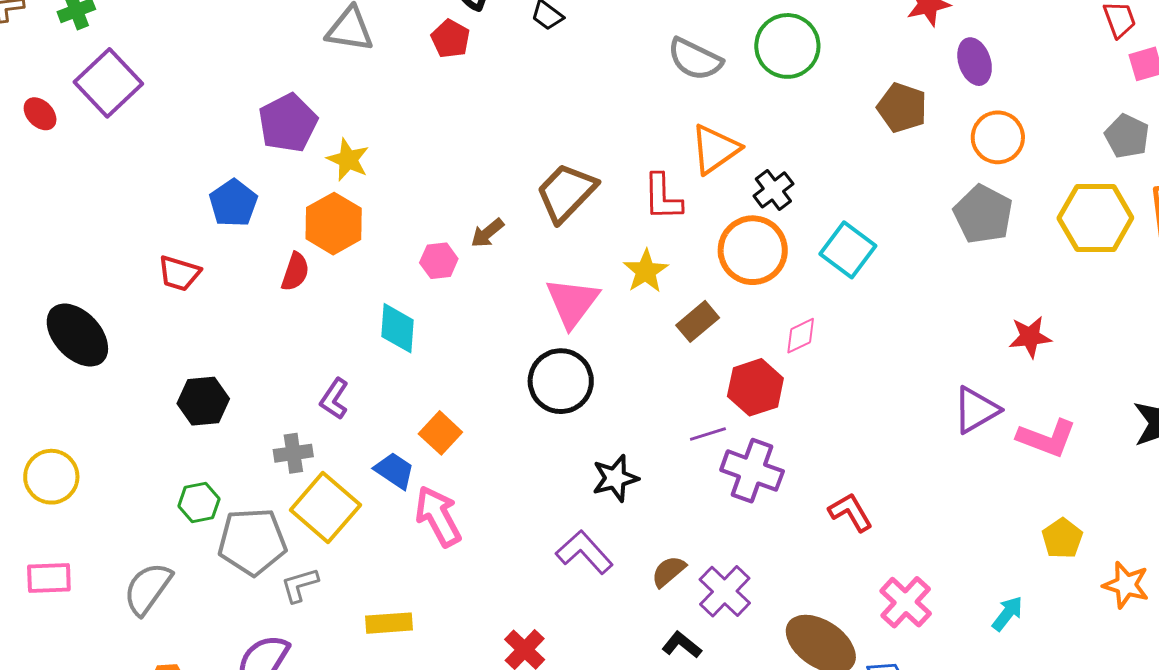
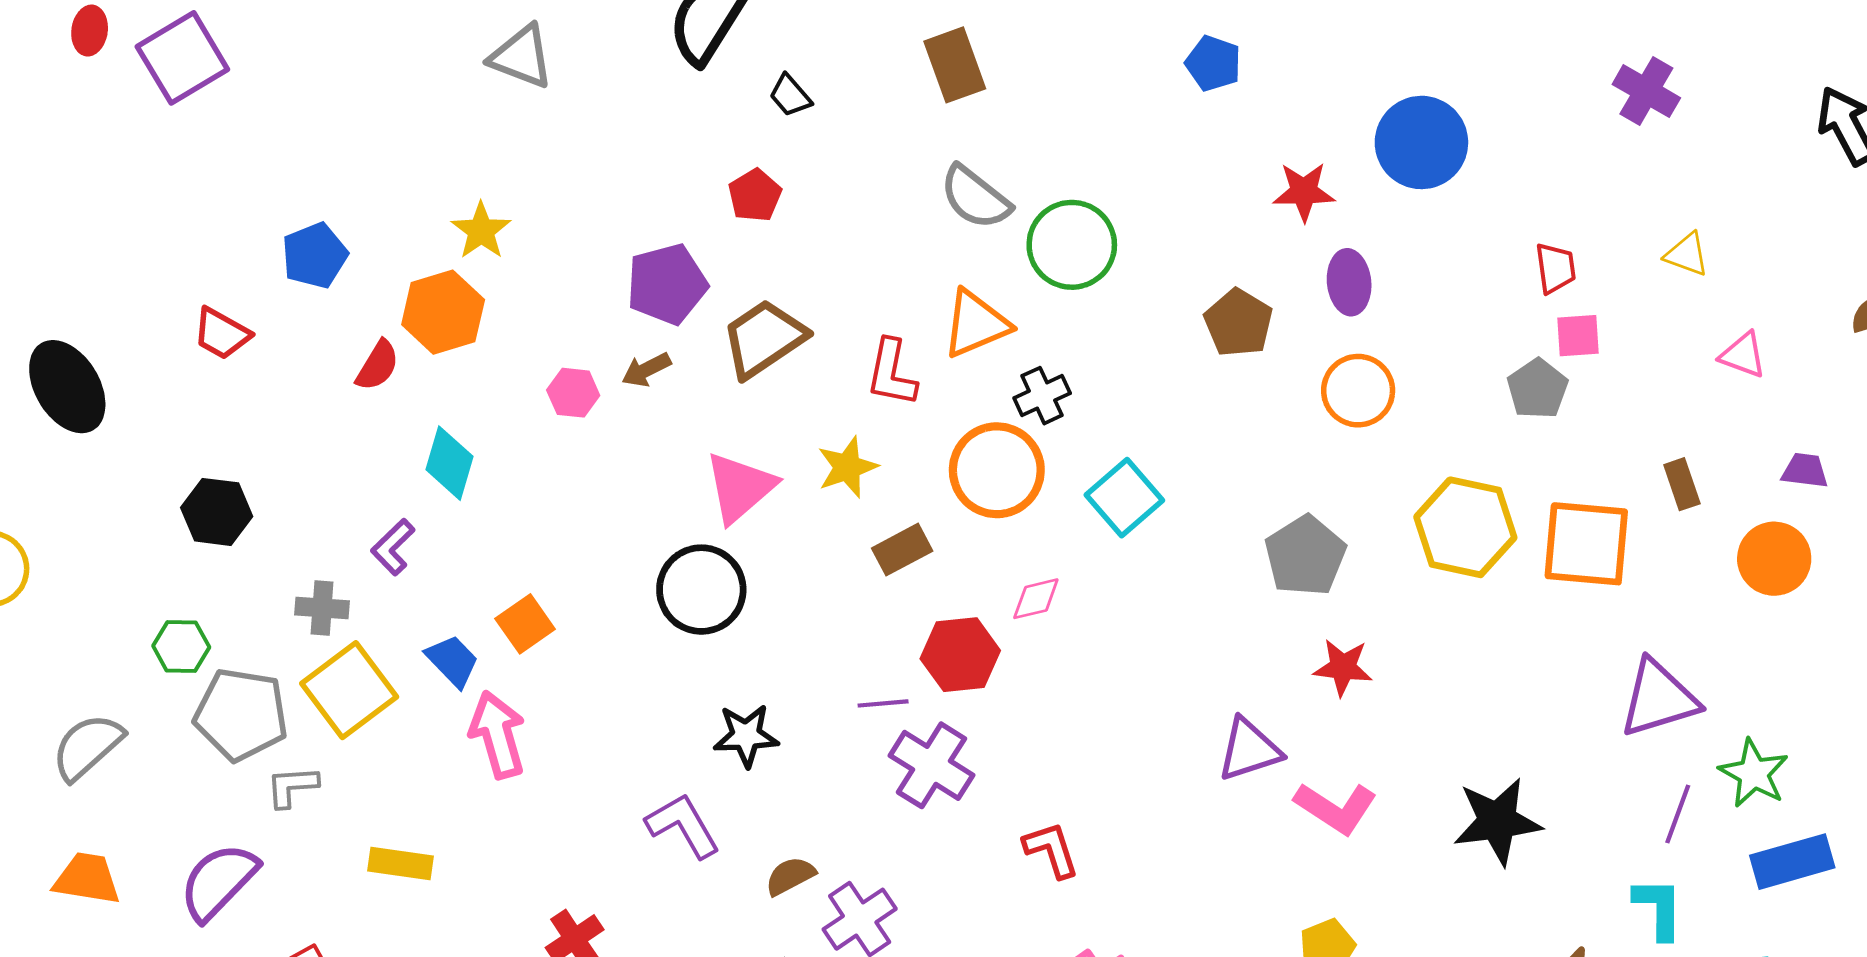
red pentagon: (450, 39) -> (755, 195), moved
green circle: (787, 46) -> (1072, 245), moved
red ellipse: (40, 114) -> (90, 31), moved, turned 40
purple pentagon: (288, 123) -> (667, 284), moved
gray pentagon: (1127, 136) -> (1538, 389), moved
gray pentagon: (983, 214) -> (1305, 556), moved
cyan diamond: (398, 328) -> (449, 463), moved

